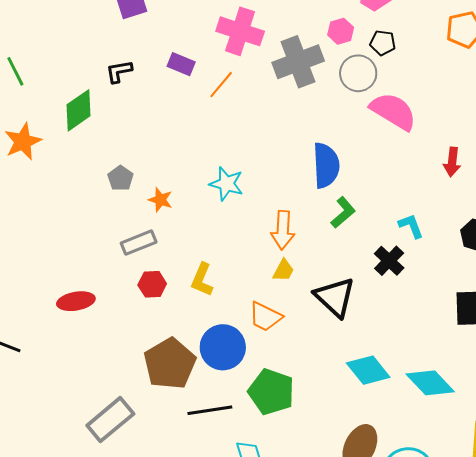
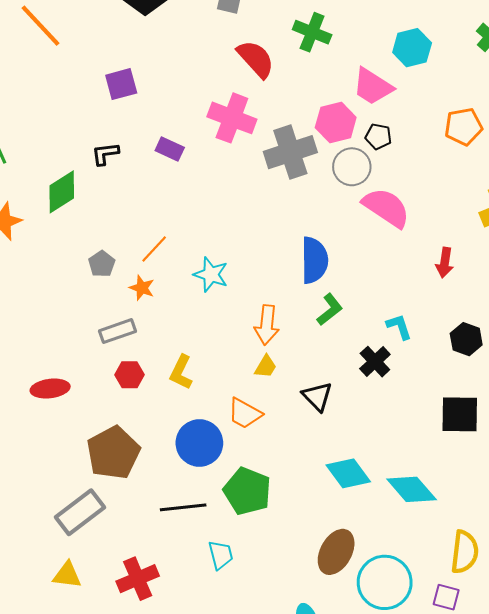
pink hexagon: (341, 31) -> (336, 123), size x1.5
orange line: (221, 85) -> (154, 249), moved
black triangle: (335, 297) -> (317, 396), size x0.7
brown pentagon: (170, 364) -> (113, 453), moved

